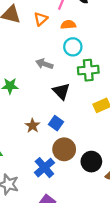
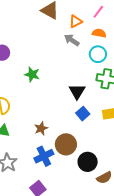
gray arrow: (44, 64) -> (72, 40), moved
blue square: (56, 123) -> (83, 114), moved
brown star: (33, 126) -> (41, 128), moved

